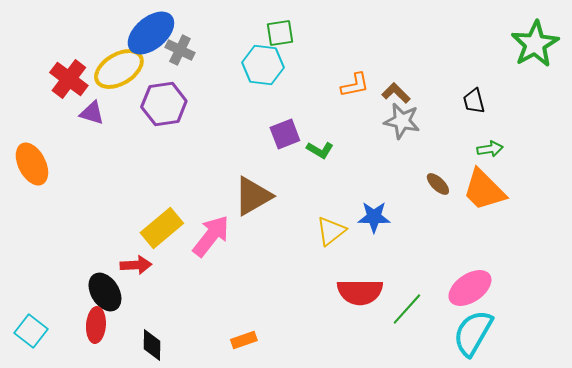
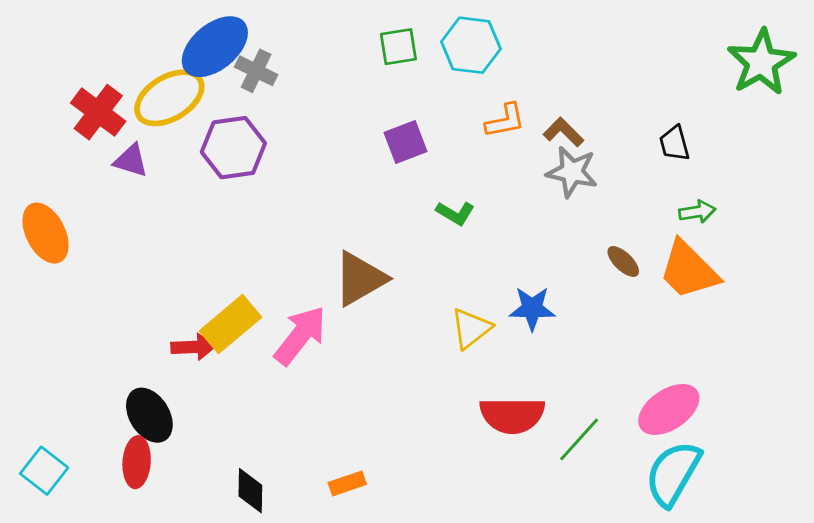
cyan hexagon: (263, 65) -> (471, 45), moved
purple square: (285, 134) -> (406, 142), moved
red arrow: (136, 265) -> (194, 347), moved
black diamond: (152, 345) -> (250, 491), moved

